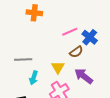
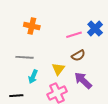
orange cross: (34, 13) -> (32, 26), moved
blue cross: (90, 37) -> (95, 29), moved

